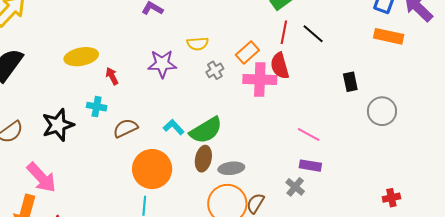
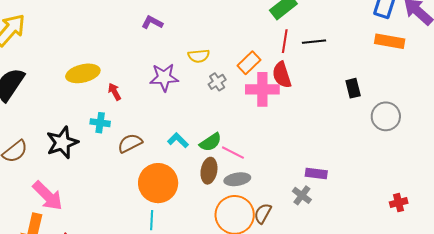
black line: (313, 34) -> (314, 42), turned -45
green semicircle: (206, 130) -> (210, 142), size x0.7
pink line: (309, 135) -> (233, 153), moved

